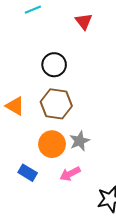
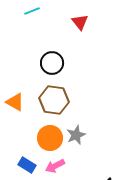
pink arrow: (70, 174) -> (55, 166), moved

